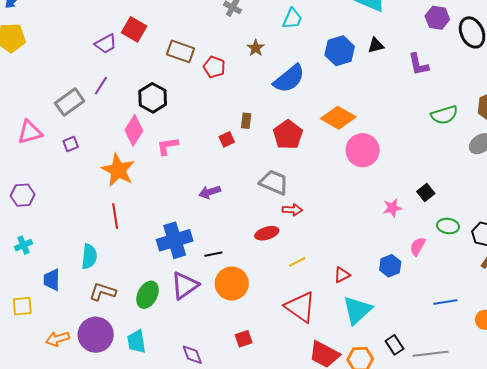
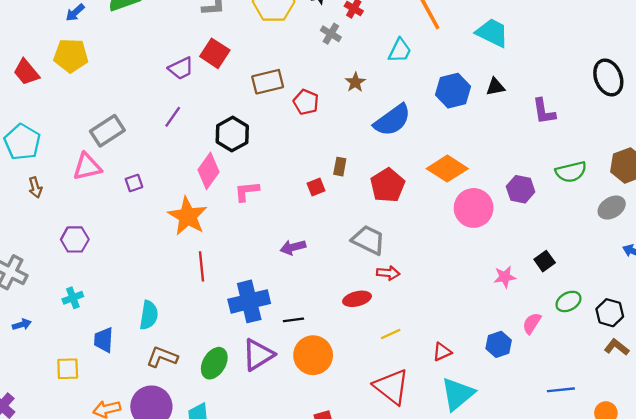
purple hexagon: (437, 18) -> (521, 189), moved
brown rectangle: (181, 51) -> (268, 82), turned -36
gray rectangle: (70, 102) -> (107, 131), moved
red line: (115, 216) -> (201, 266), moved
green ellipse: (448, 226) -> (568, 301), turned -40

